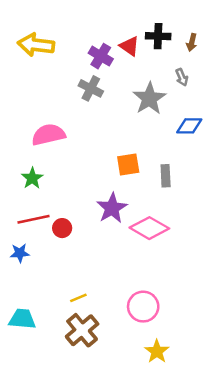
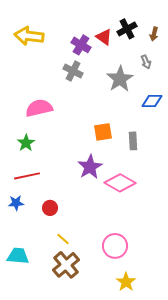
black cross: (158, 36) -> (127, 29), turned -30
red circle: (62, 228) -> (50, 208), moved
yellow line: (78, 298) -> (63, 239), turned 64

